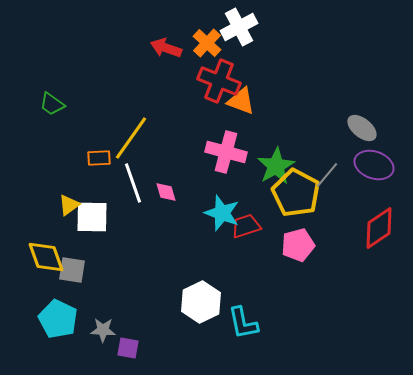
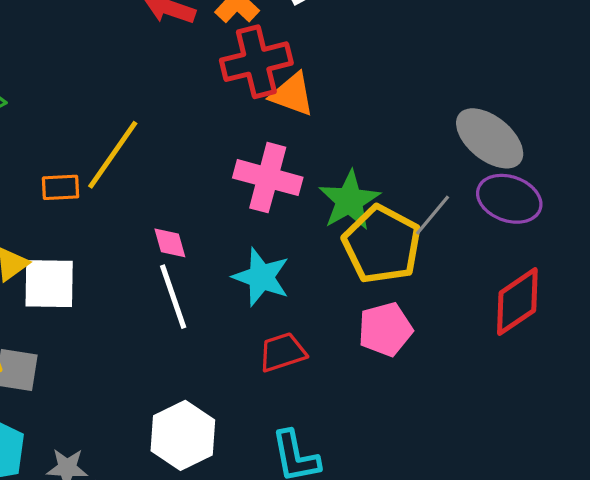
red cross: (219, 81) -> (256, 62), turned -36
gray ellipse: (362, 128) -> (490, 138), size x1.4
white line: (133, 183) -> (173, 297), moved
red trapezoid: (246, 226) -> (282, 352), moved
white hexagon: (201, 302) -> (183, 435), moved

